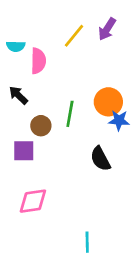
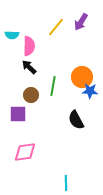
black arrow: (18, 95) -> (29, 67), moved

